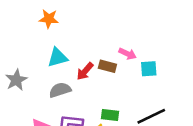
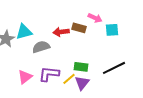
cyan triangle: (57, 57) -> (24, 32), moved
red arrow: (85, 71) -> (61, 32), turned 42

